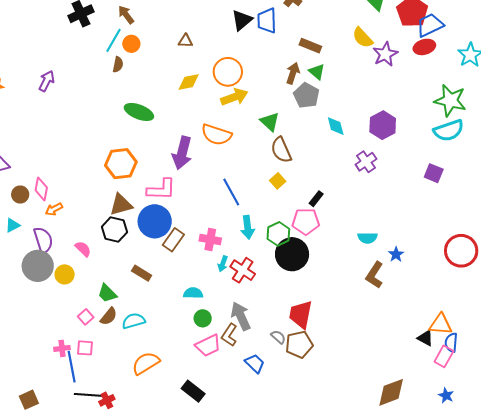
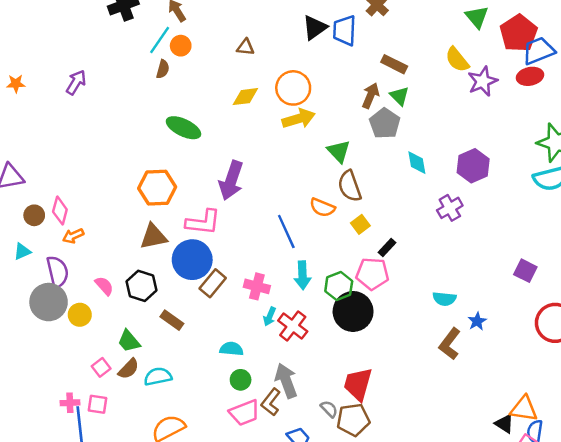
orange semicircle: (216, 135) -> (322, 207), moved, size x0.7
purple square: (434, 173) -> (525, 271), moved
yellow square: (278, 181) -> (360, 224), moved
black hexagon: (114, 229) -> (142, 286), moved

